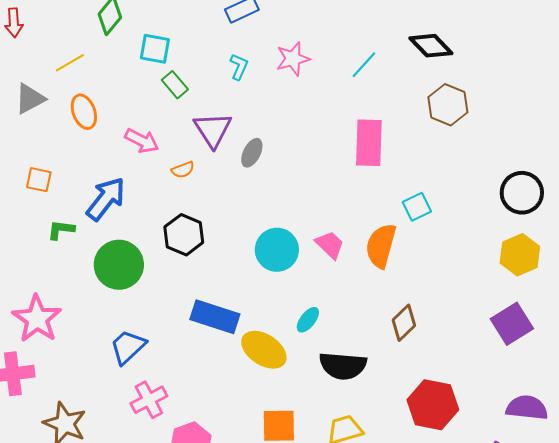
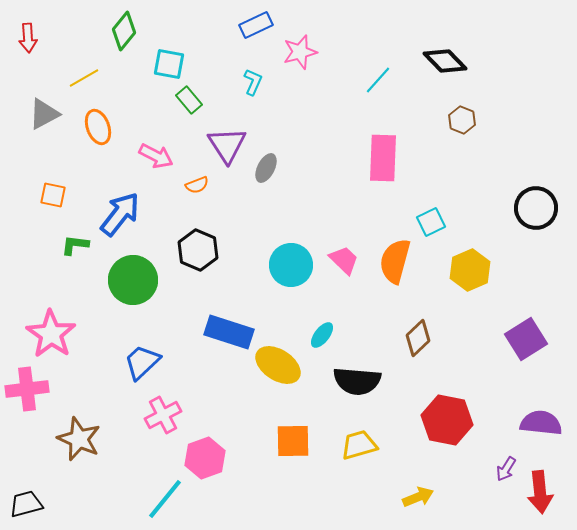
pink star: (293, 59) -> (300, 52), moved
brown hexagon: (448, 105) -> (462, 120), size x0.7
yellow hexagon: (520, 255) -> (470, 270), moved

